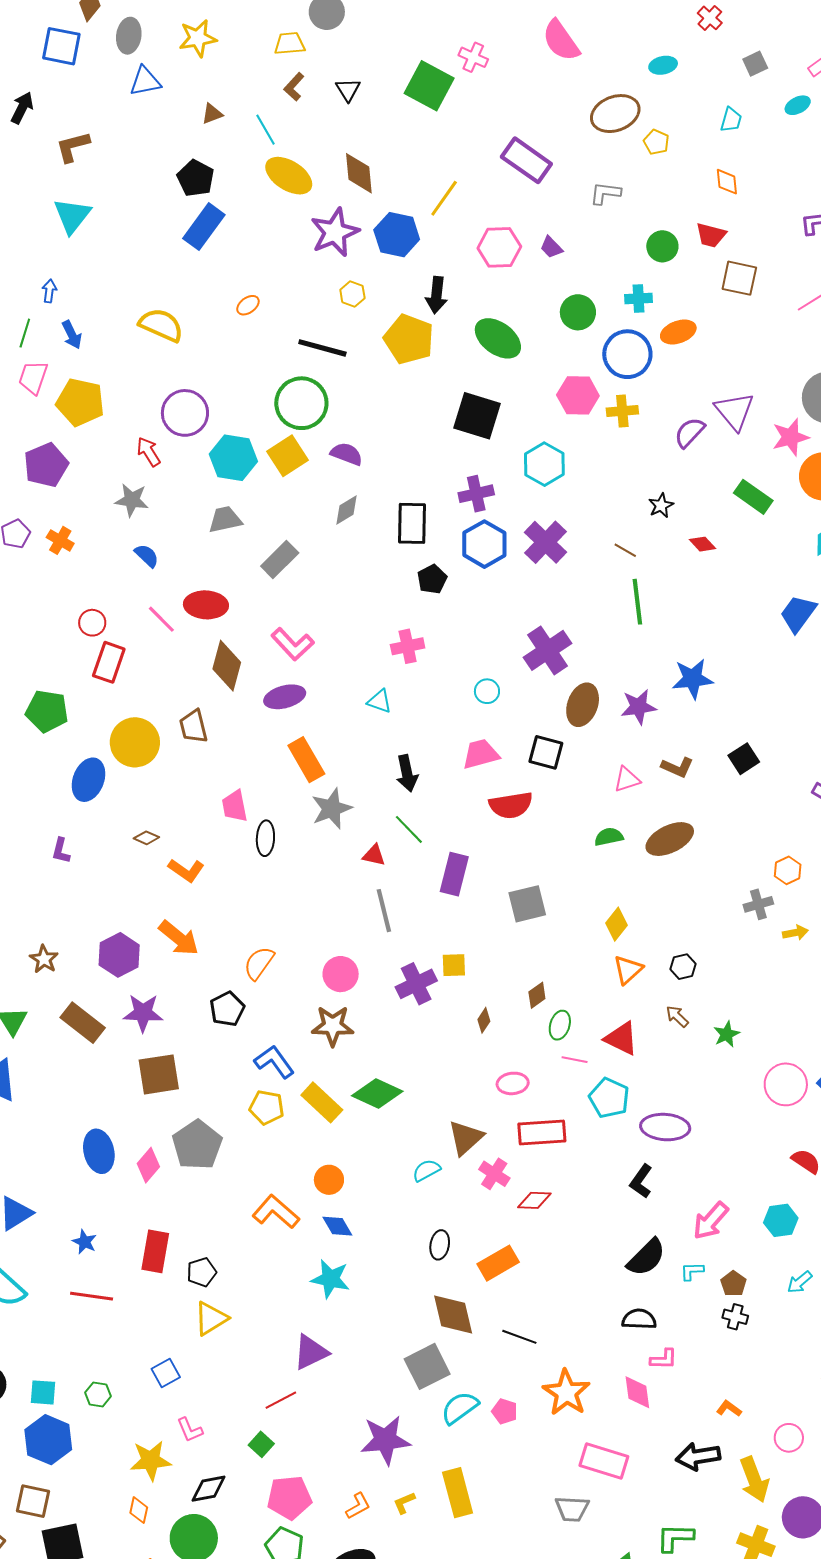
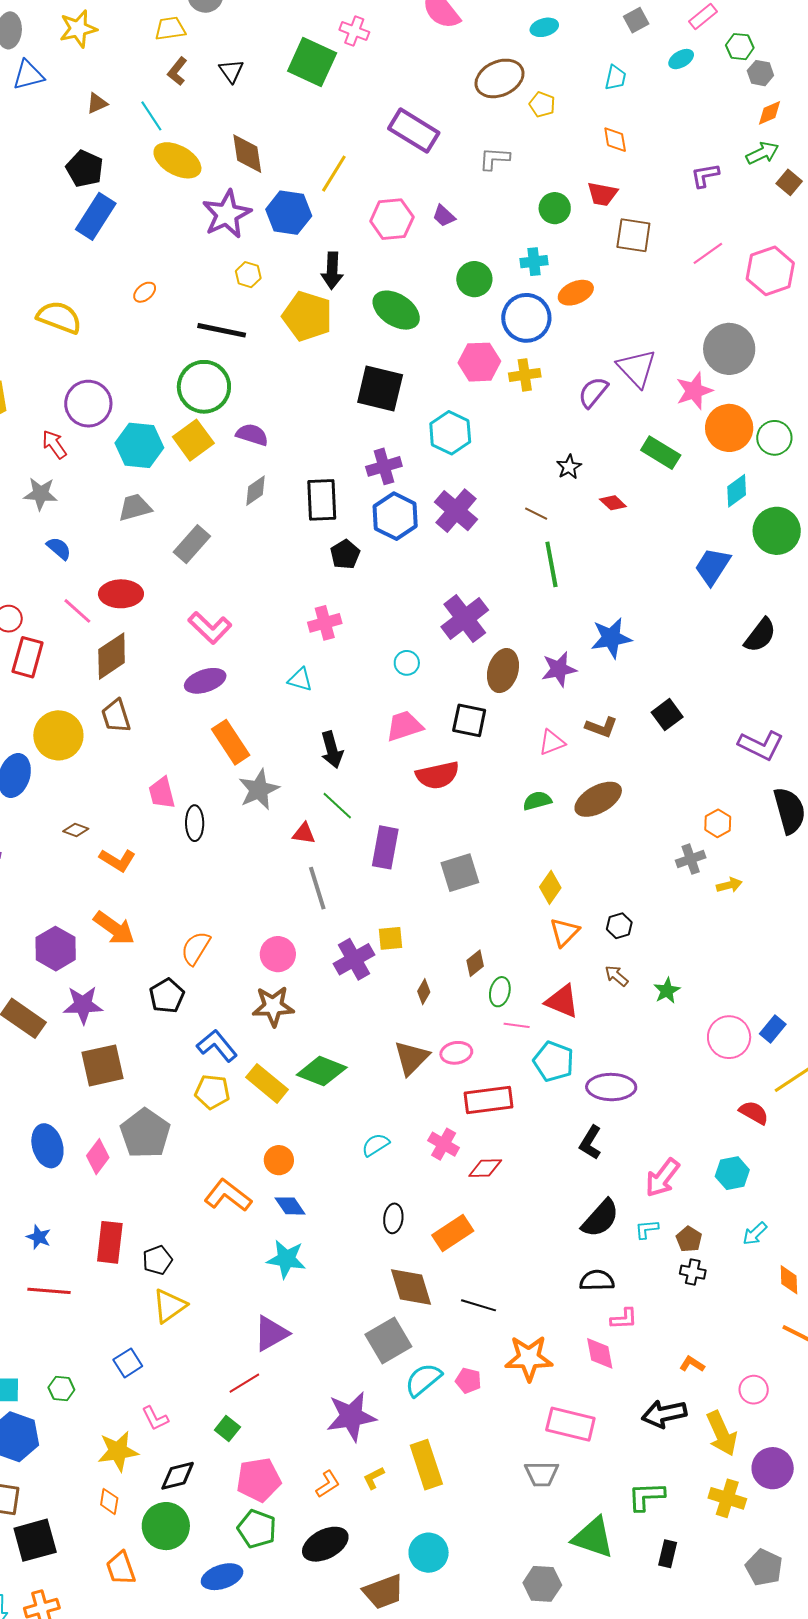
brown diamond: (227, 666) -> (112, 656), moved, turned 45
brown triangle: (466, 1138) -> (411, 1058), moved
orange star: (566, 1393) -> (529, 1358), turned -30

